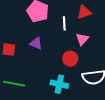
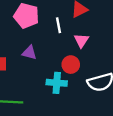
cyan cross: (59, 84) -> (57, 83), moved

